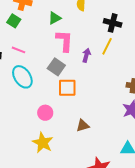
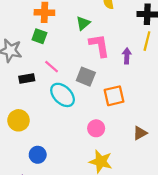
pink line: (18, 50) -> (52, 67), turned 32
gray square: (56, 67) -> (86, 77), moved

